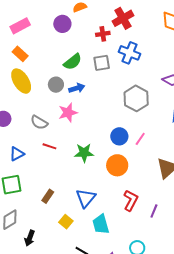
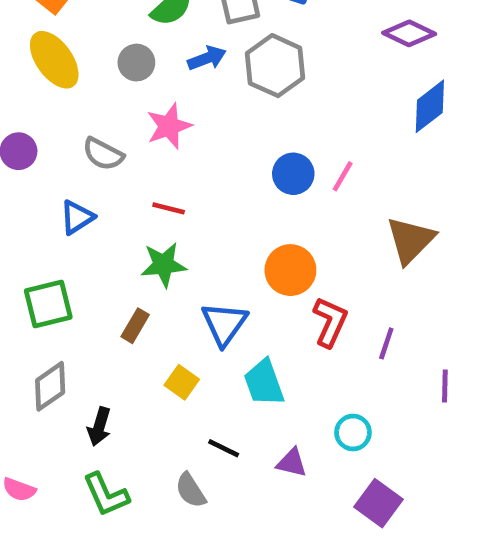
blue arrow: (77, 88) -> (207, 58), moved
gray hexagon: (136, 98) -> (275, 66), moved
red line: (49, 146) -> (169, 208), moved
green star: (84, 153) -> (164, 265), moved
blue triangle: (17, 154) -> (77, 217), moved
orange circle: (117, 165) -> (290, 270), moved

